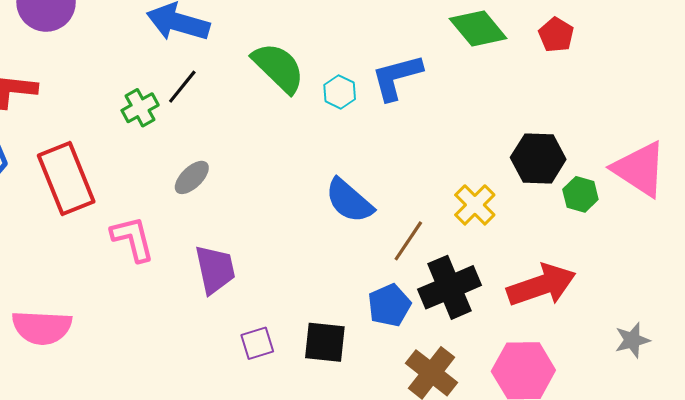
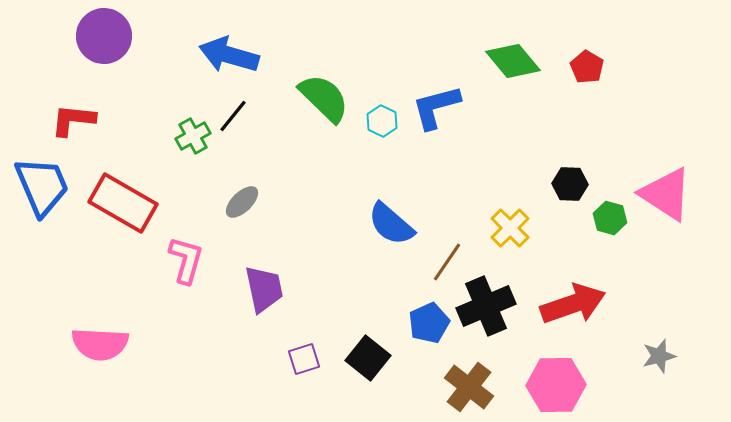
black hexagon: (538, 158) -> (570, 184), size x0.7
red rectangle: (66, 179) -> (123, 203), turned -38
pink L-shape: (133, 239) -> (186, 260), turned 30
black square: (325, 342) -> (368, 358), turned 33

